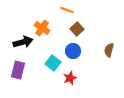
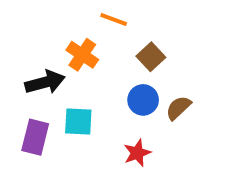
orange line: (67, 10) -> (114, 19), moved
brown semicircle: (109, 50) -> (178, 108), moved, turned 32
cyan square: (53, 63) -> (78, 122), moved, turned -35

